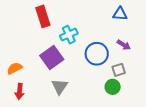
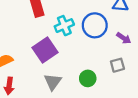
blue circle: (97, 54) -> (95, 25), moved
green circle: (113, 87) -> (88, 78), moved

